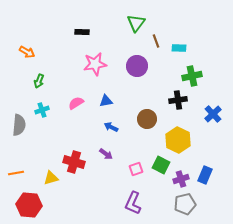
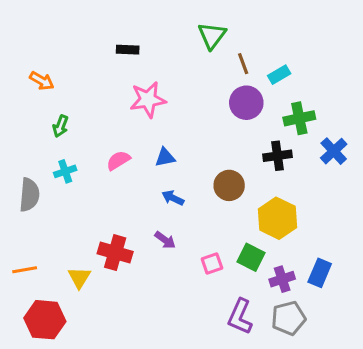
cyan rectangle: (179, 48) -> (279, 75), turned -32
purple circle: (137, 66) -> (246, 103), moved
blue cross: (213, 114) -> (334, 151), moved
yellow triangle: (51, 178) -> (79, 278), turned -42
purple L-shape: (133, 203) -> (240, 317), moved

